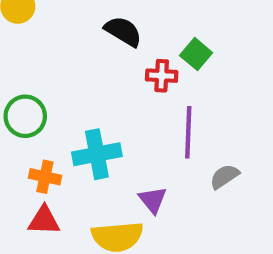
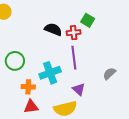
black semicircle: (123, 31) -> (53, 29), moved
purple line: (188, 132) -> (74, 58), moved

